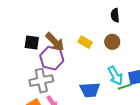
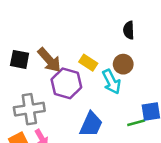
purple hexagon: (52, 58) -> (66, 83), moved
cyan arrow: (115, 76) -> (111, 82), moved
blue trapezoid: (90, 90) -> (91, 124), turned -65

